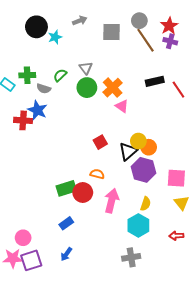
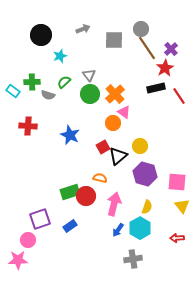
red star: (169, 26) -> (165, 68), moved
cyan star: (55, 37) -> (60, 56), moved
purple cross: (170, 41) -> (171, 49), turned 32
blue star: (37, 110) -> (70, 135), moved
orange circle: (149, 147) -> (113, 123), moved
black triangle: (128, 151) -> (118, 156), moved
blue arrow: (66, 254) -> (118, 230), moved
purple square: (31, 260) -> (40, 219), moved

